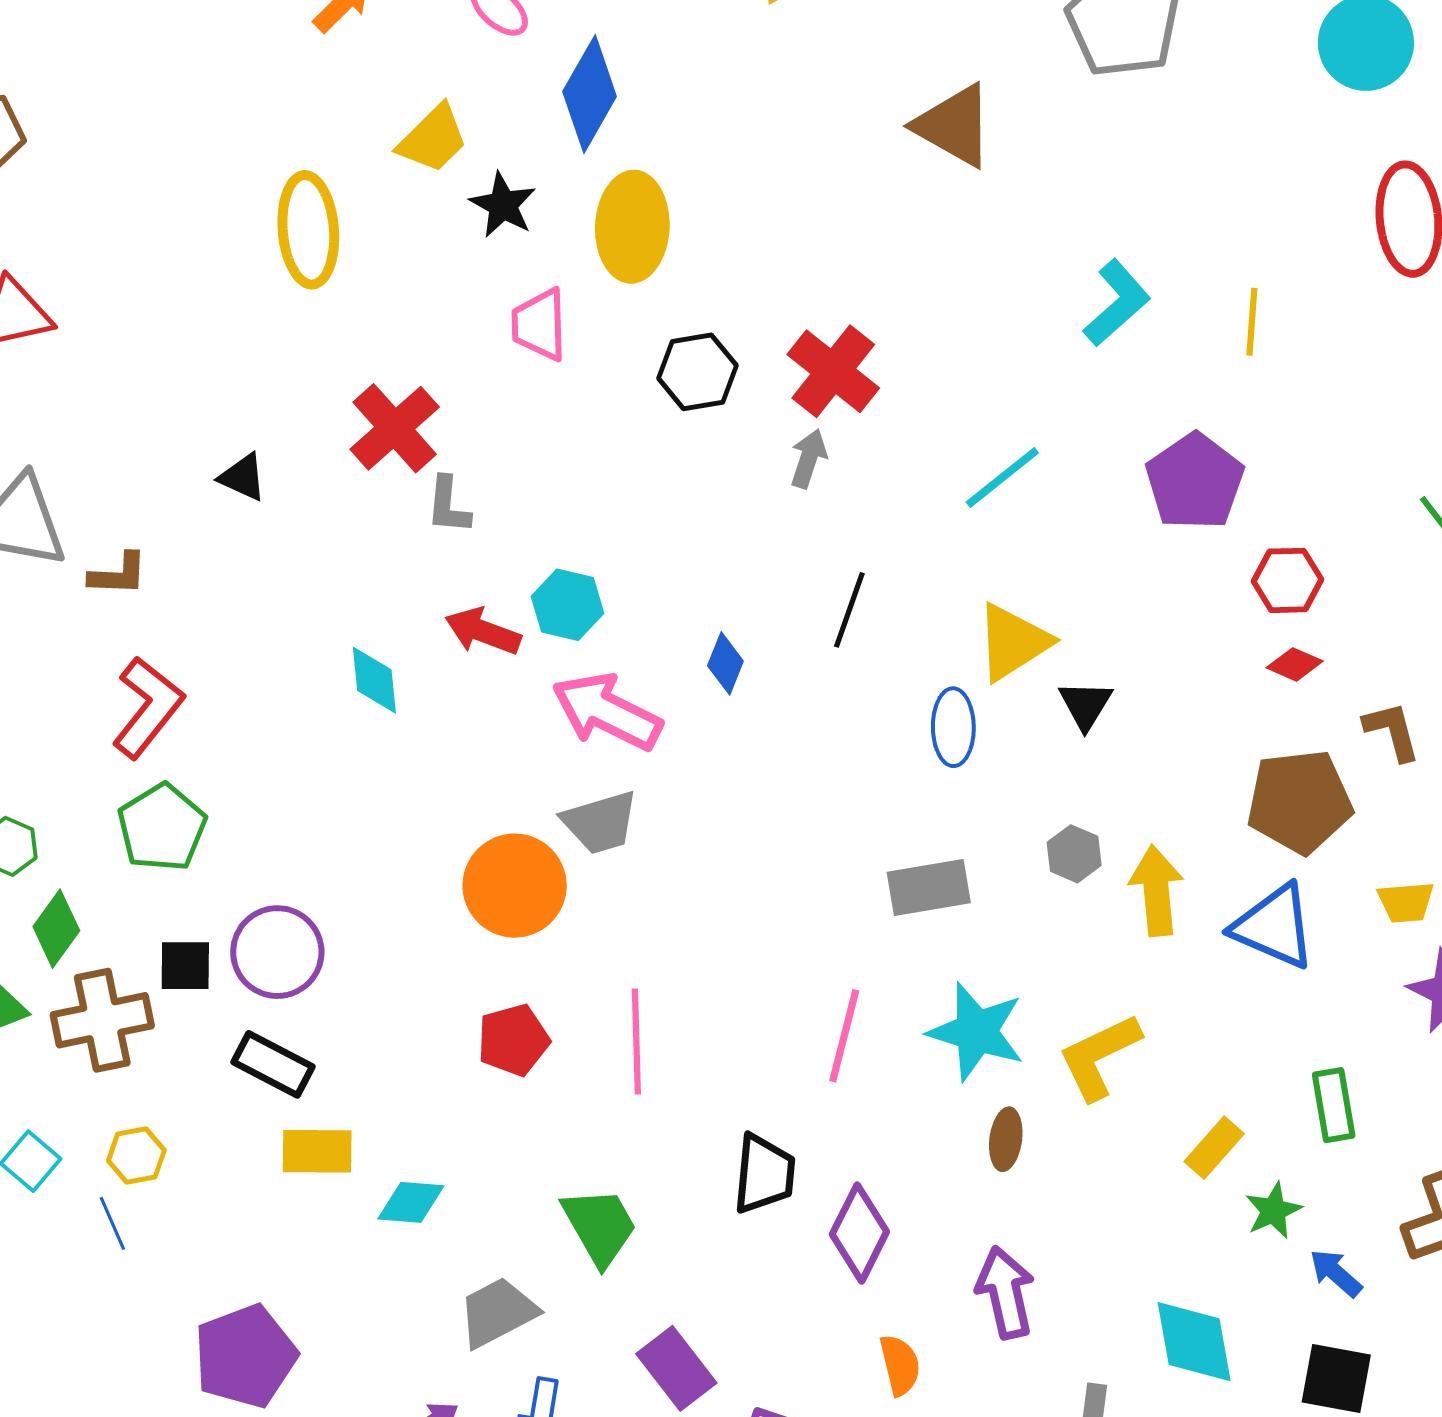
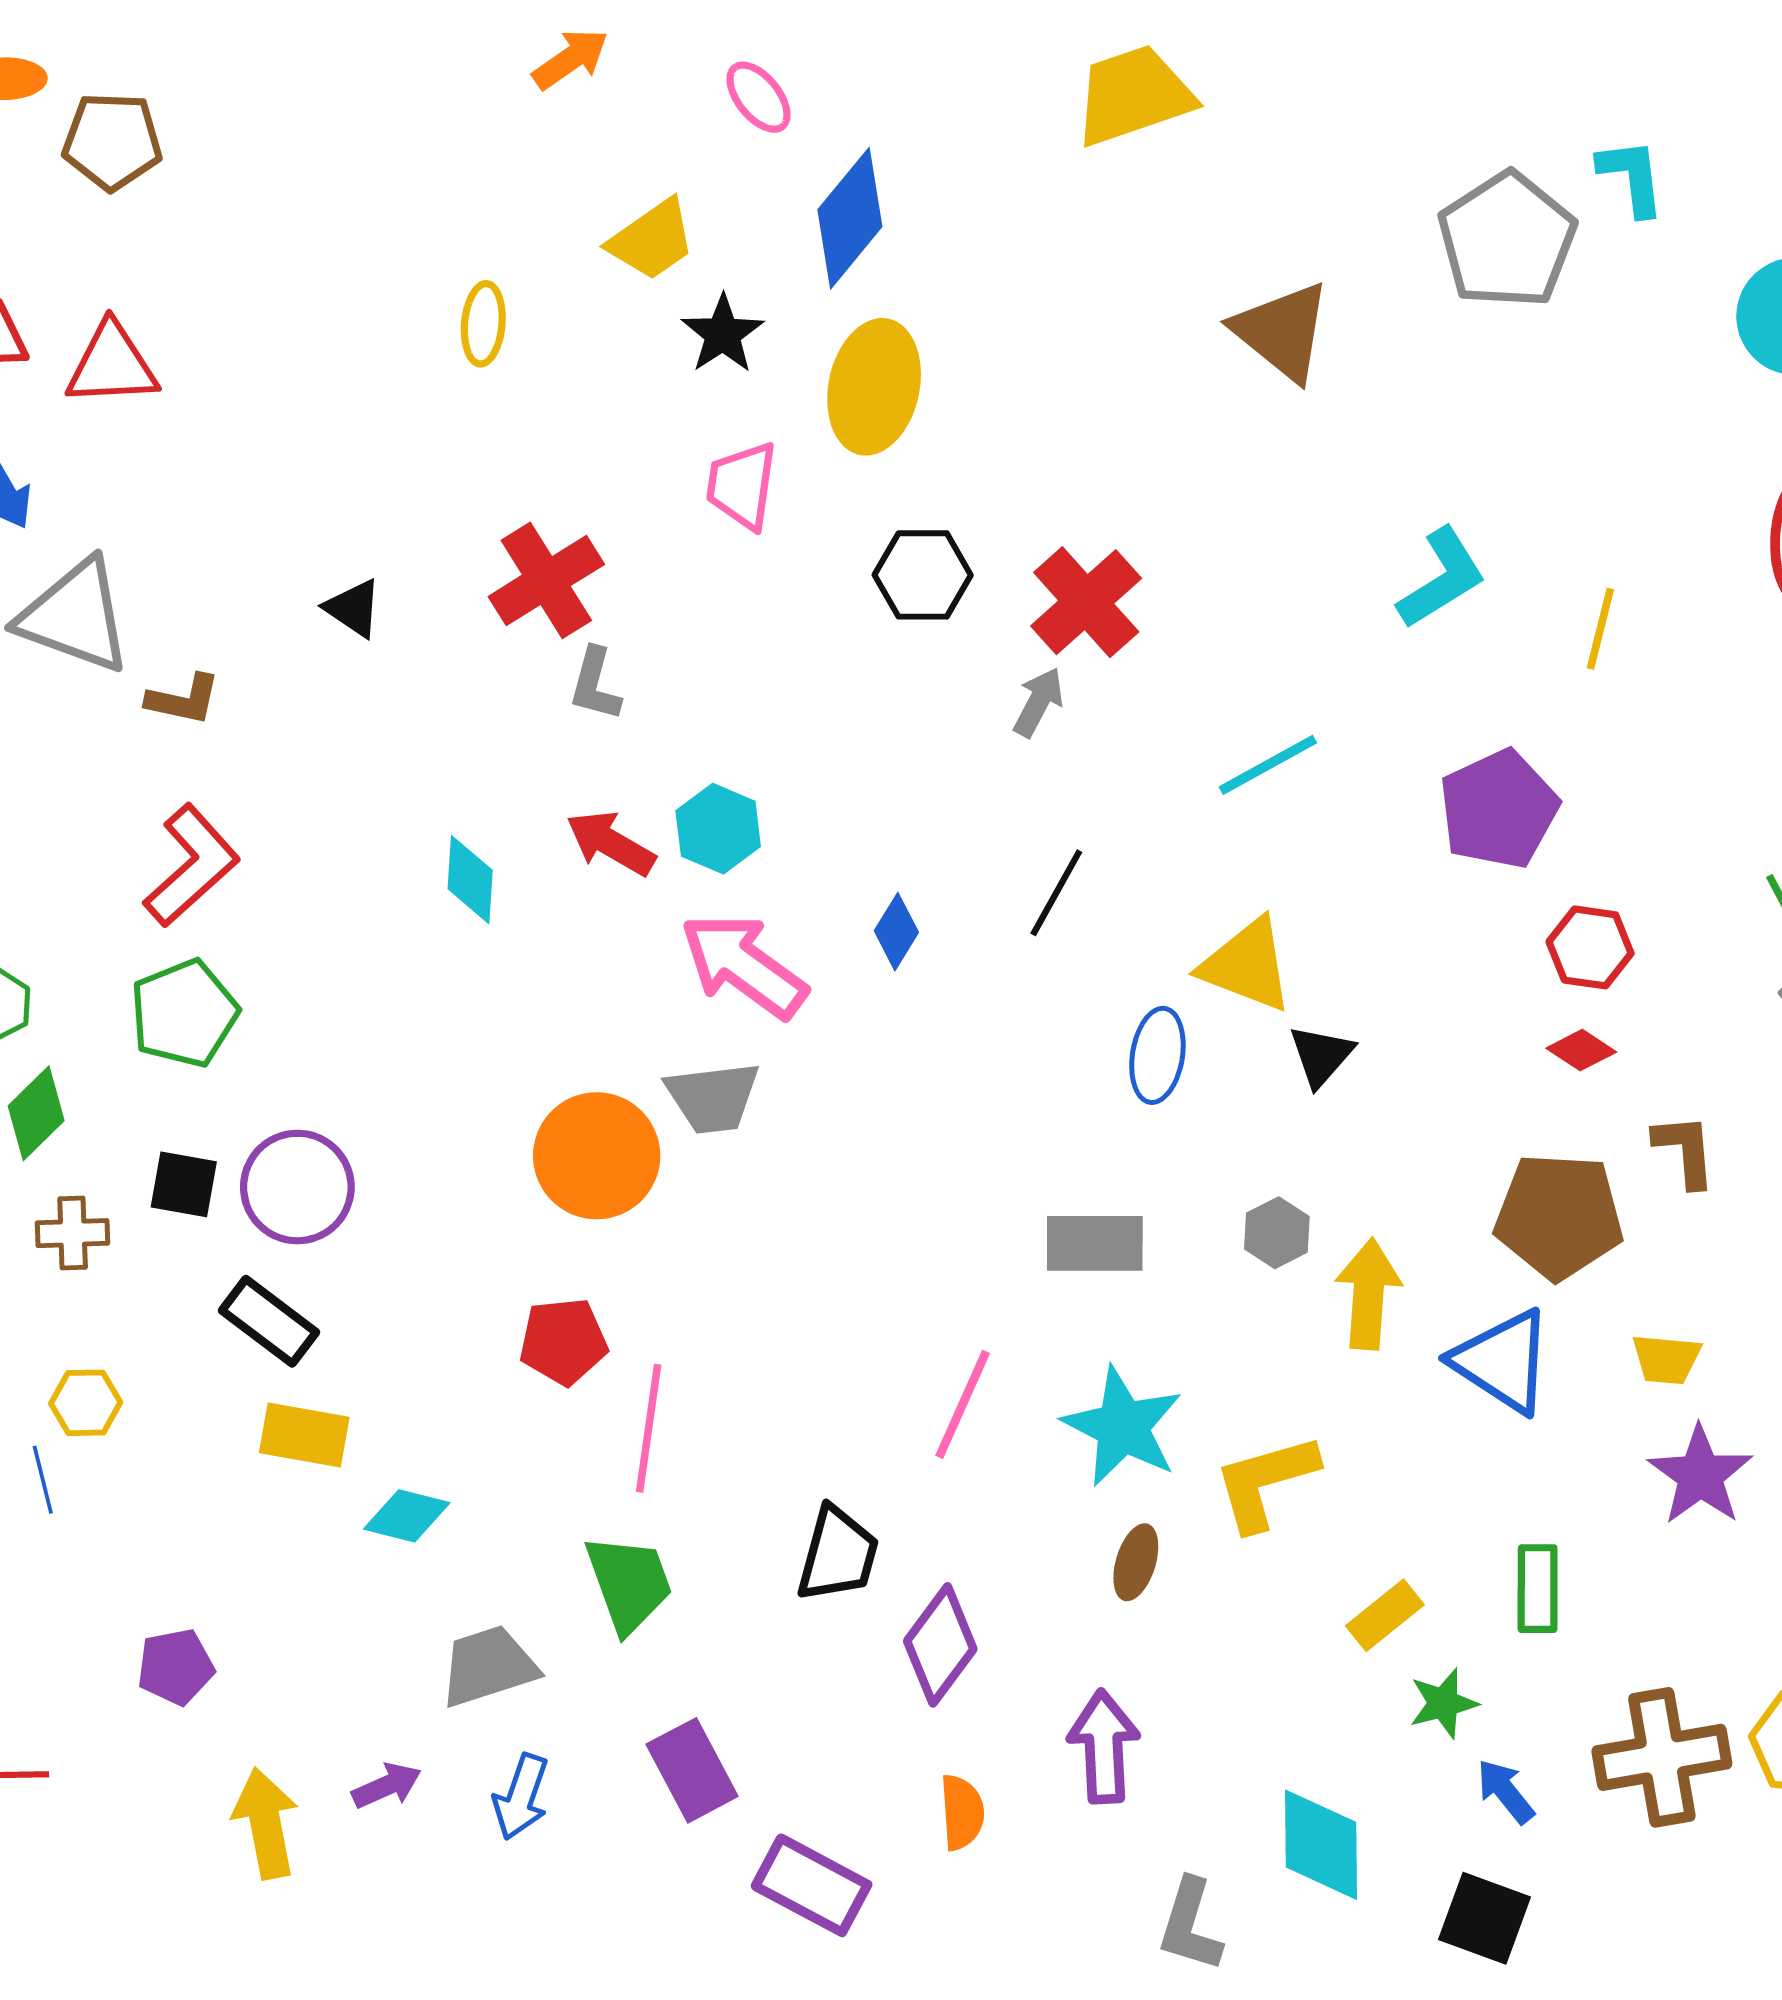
yellow ellipse: (308, 230) -> (483, 324), size x0.6
yellow triangle: (1013, 642) -> (1247, 965), turned 44
brown cross: (102, 1020) -> (73, 1233), size x0.6
pink line: (636, 1041) -> (649, 1428), moved
purple pentagon: (245, 1356) -> (176, 1667), size x0.6

